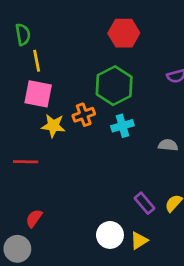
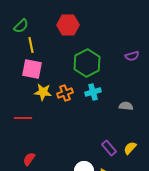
red hexagon: (124, 33) -> (68, 25), moved
green semicircle: (23, 34) -> (21, 26), turned 56
orange cross: (84, 115) -> (65, 93), moved

